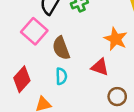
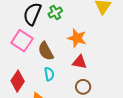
orange star: (116, 39) -> (77, 38), moved
brown circle: (117, 97) -> (83, 87), moved

